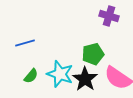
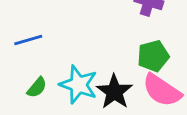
green pentagon: (93, 54) -> (153, 56), moved

